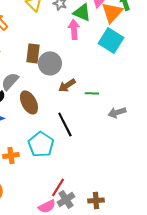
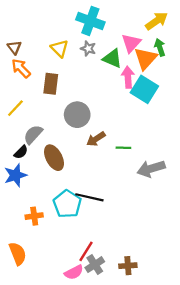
pink arrow: (74, 29) -> (128, 77), moved
brown rectangle: (33, 53) -> (51, 84), moved
gray arrow: (117, 112) -> (151, 169), size x1.4
black line: (65, 124) -> (89, 197), moved, turned -50

